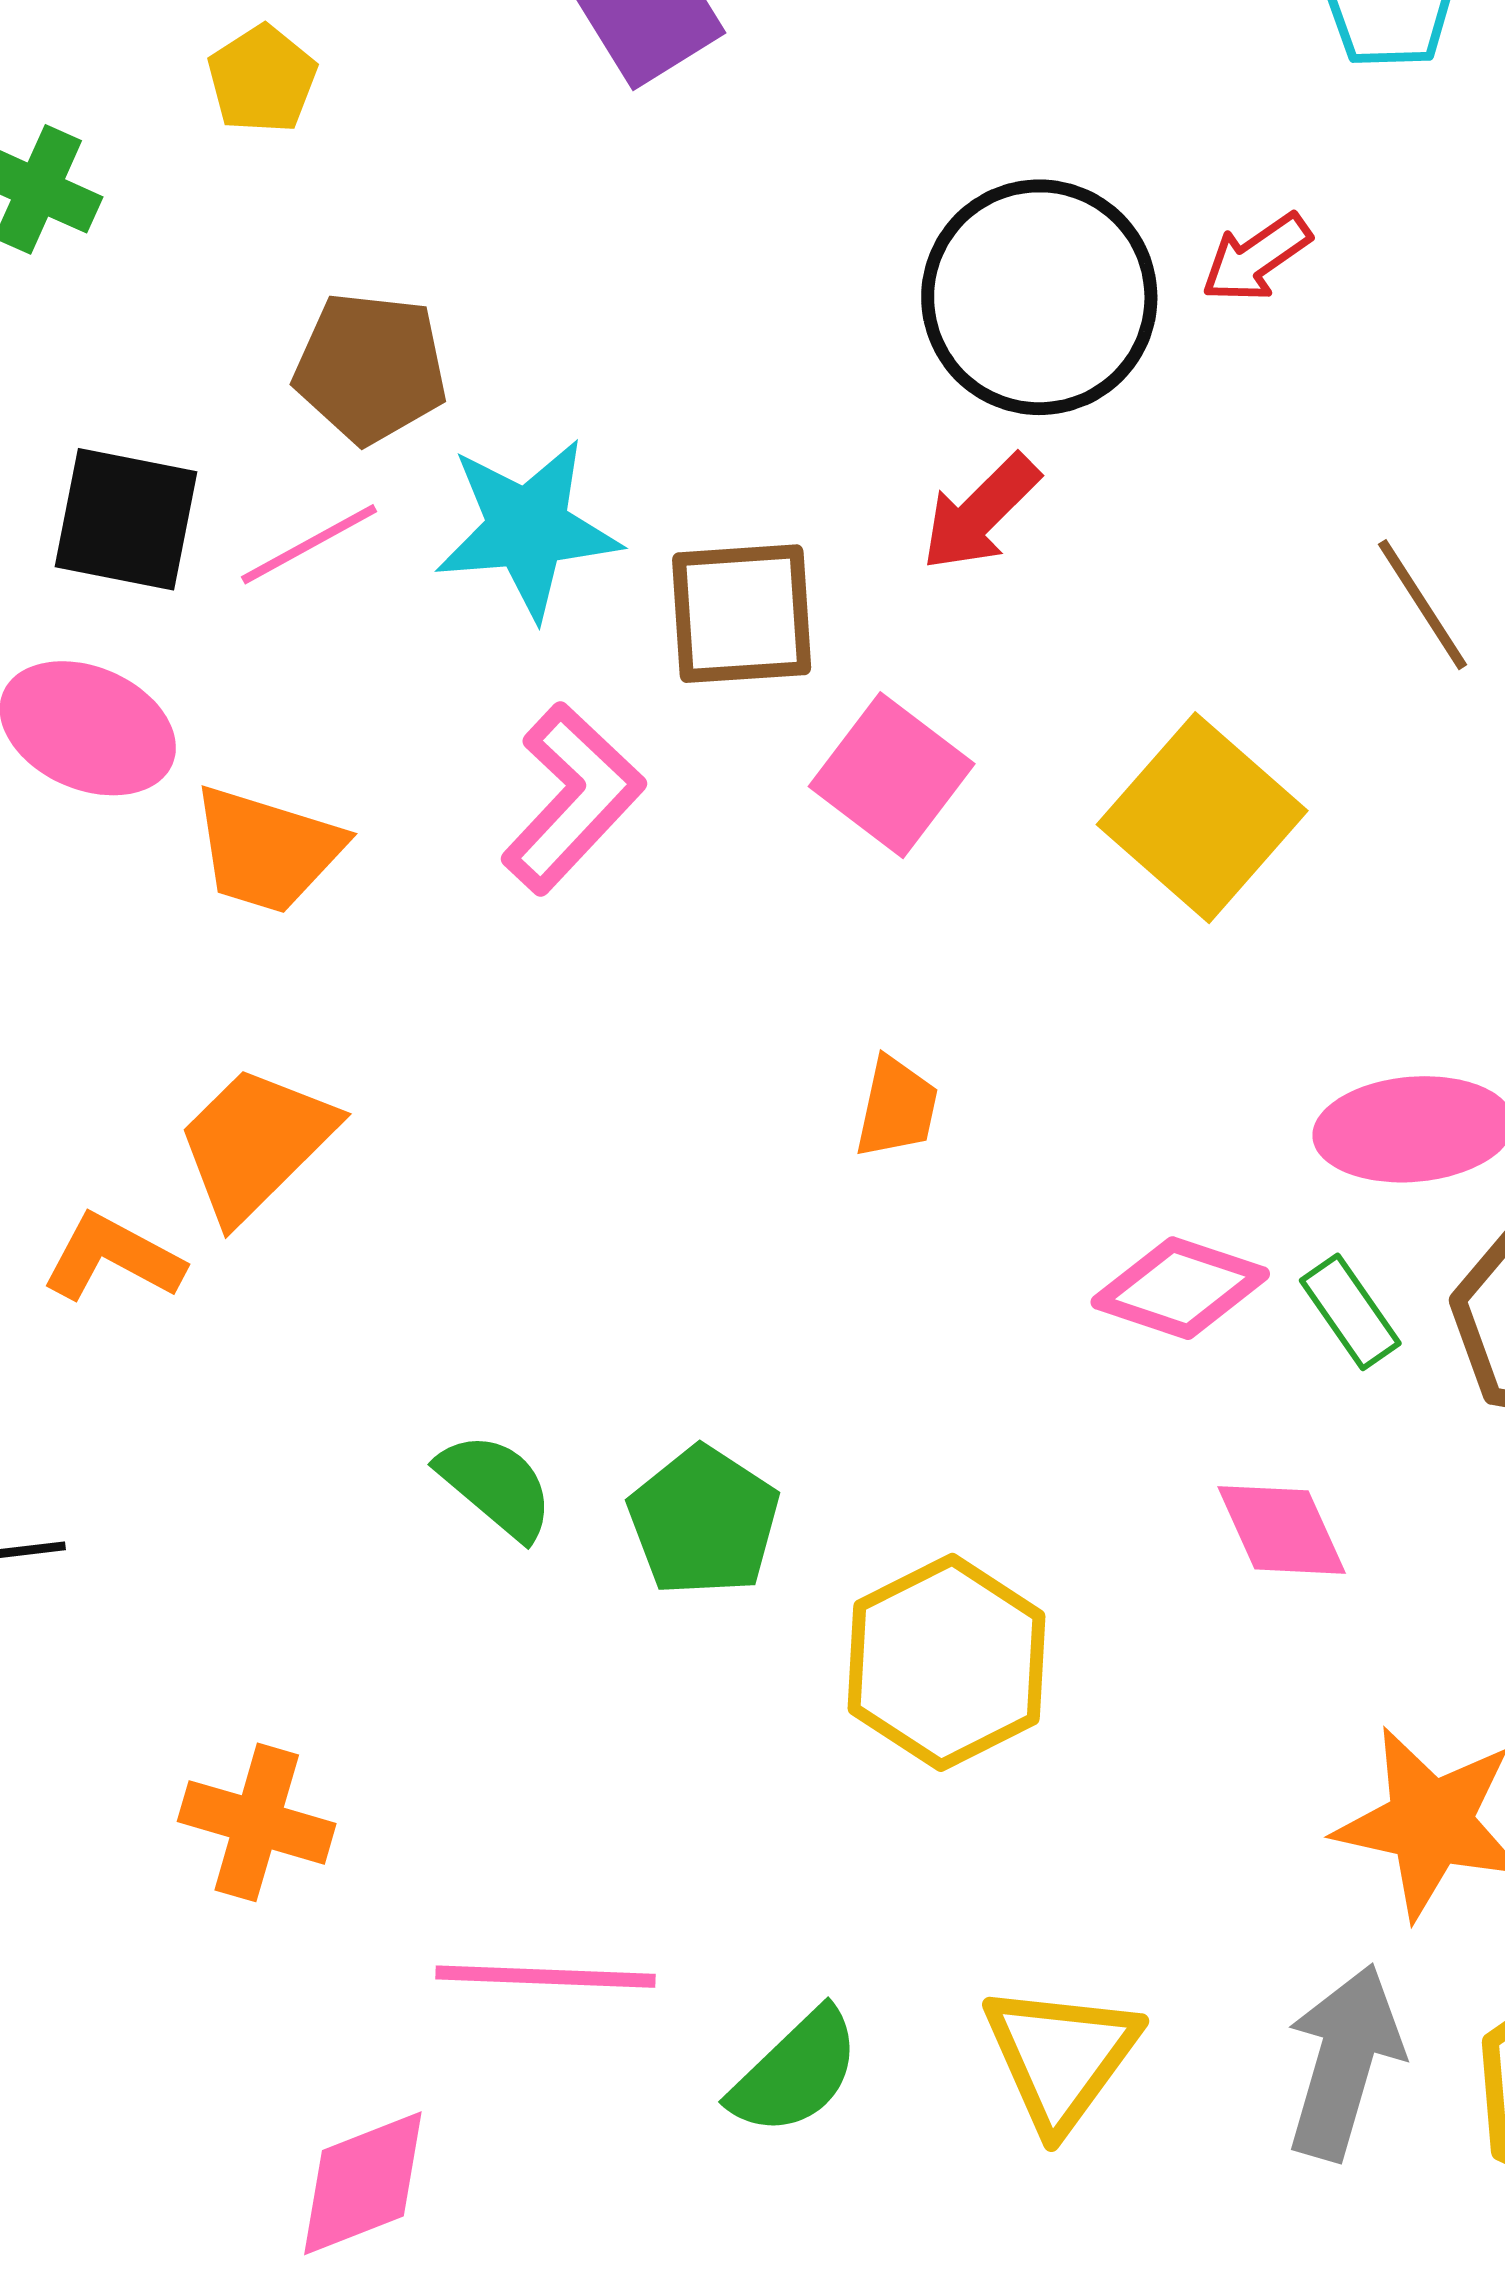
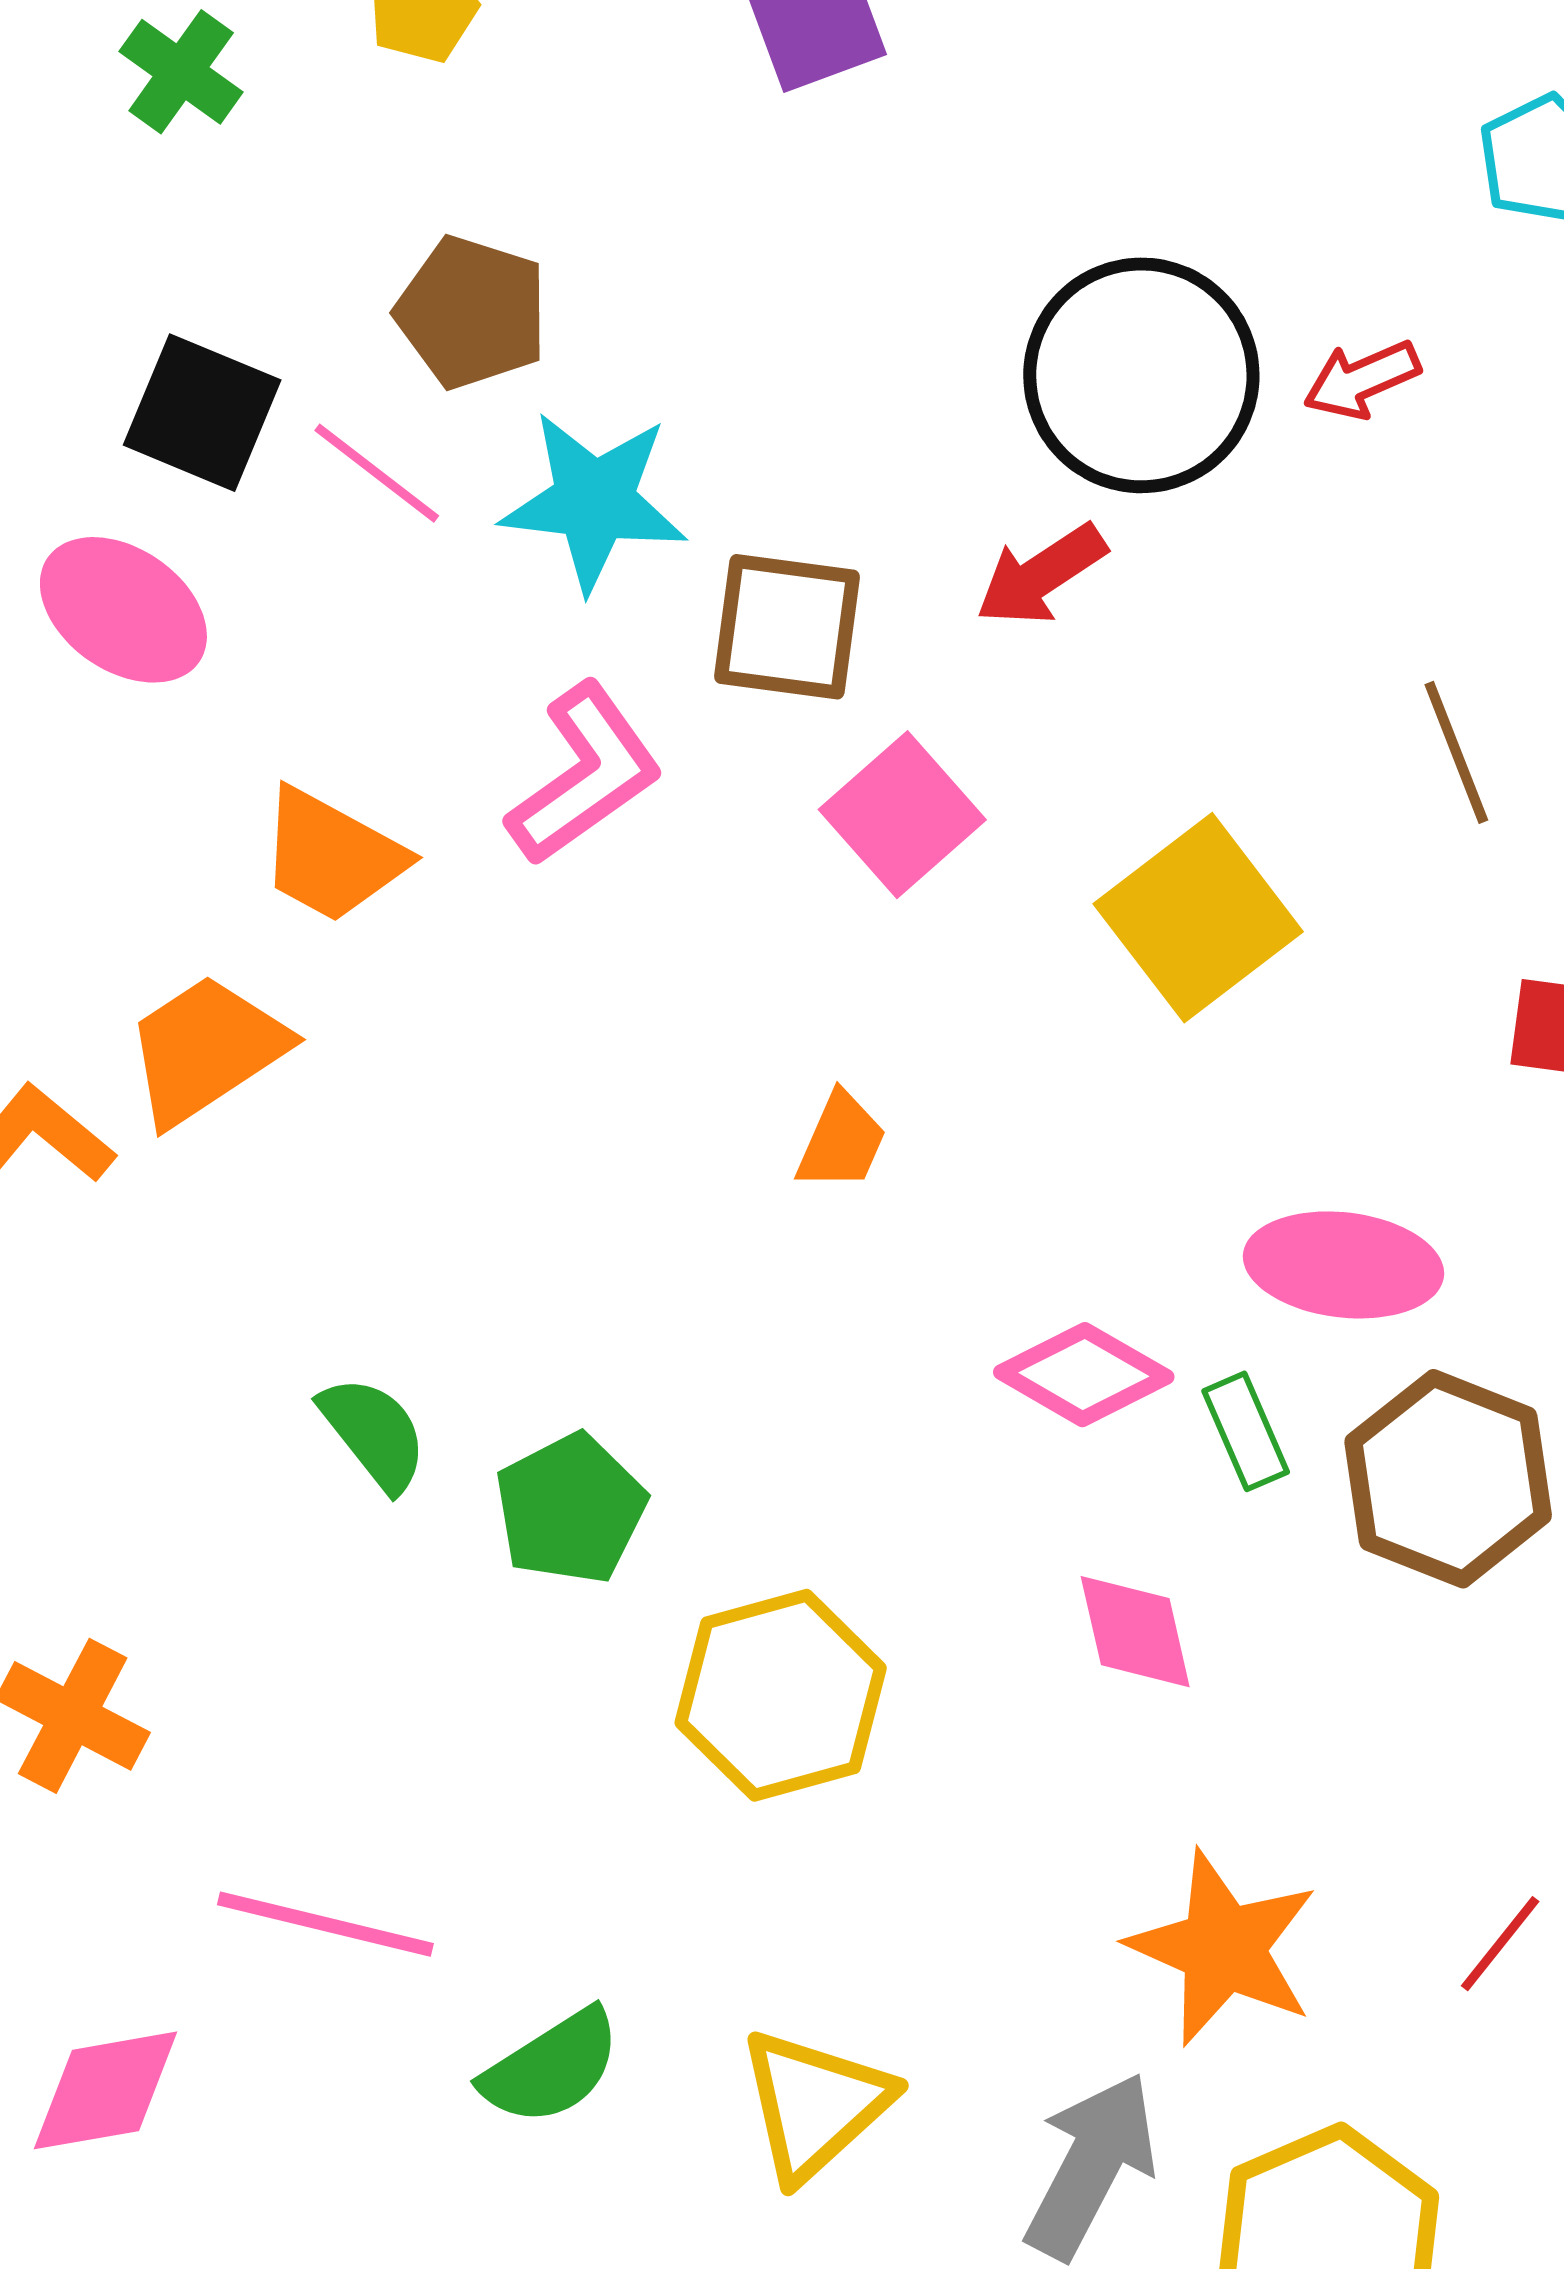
pink line: (309, 544) -> (377, 473), turned 55
orange trapezoid: (267, 850) -> (332, 856), moved

